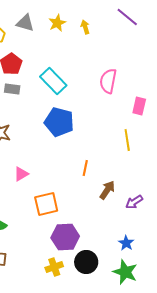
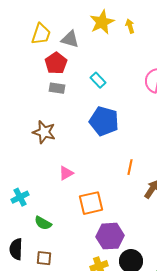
gray triangle: (25, 23) -> (70, 39), moved
yellow star: (57, 23) -> (102, 22), size x1.4
cyan rectangle: (53, 81) -> (98, 80), size x0.6

